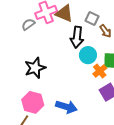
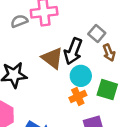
brown triangle: (64, 13) -> (52, 58), moved
orange cross: (100, 71) -> (78, 96), moved

